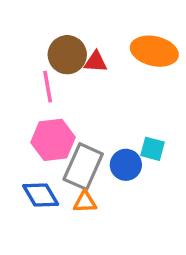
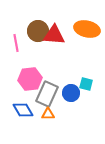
red triangle: (96, 62) -> (54, 35), size x1.6
pink line: (48, 87) -> (16, 43), moved

